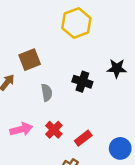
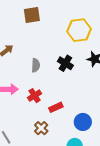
yellow hexagon: (76, 23) -> (79, 30), moved
brown square: (30, 60) -> (32, 15), moved

